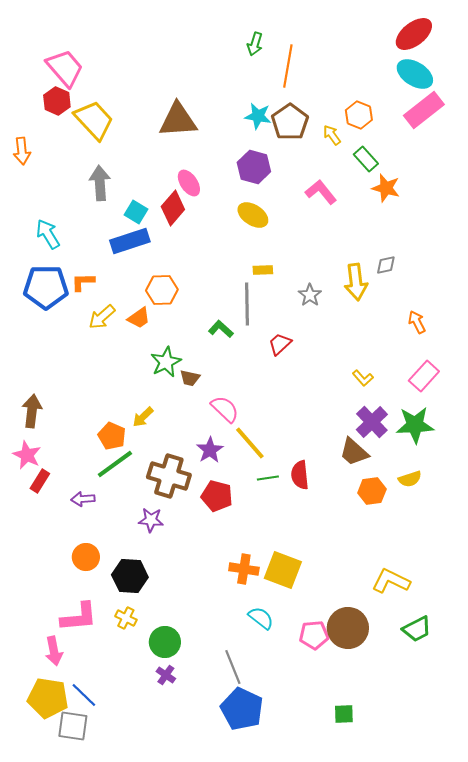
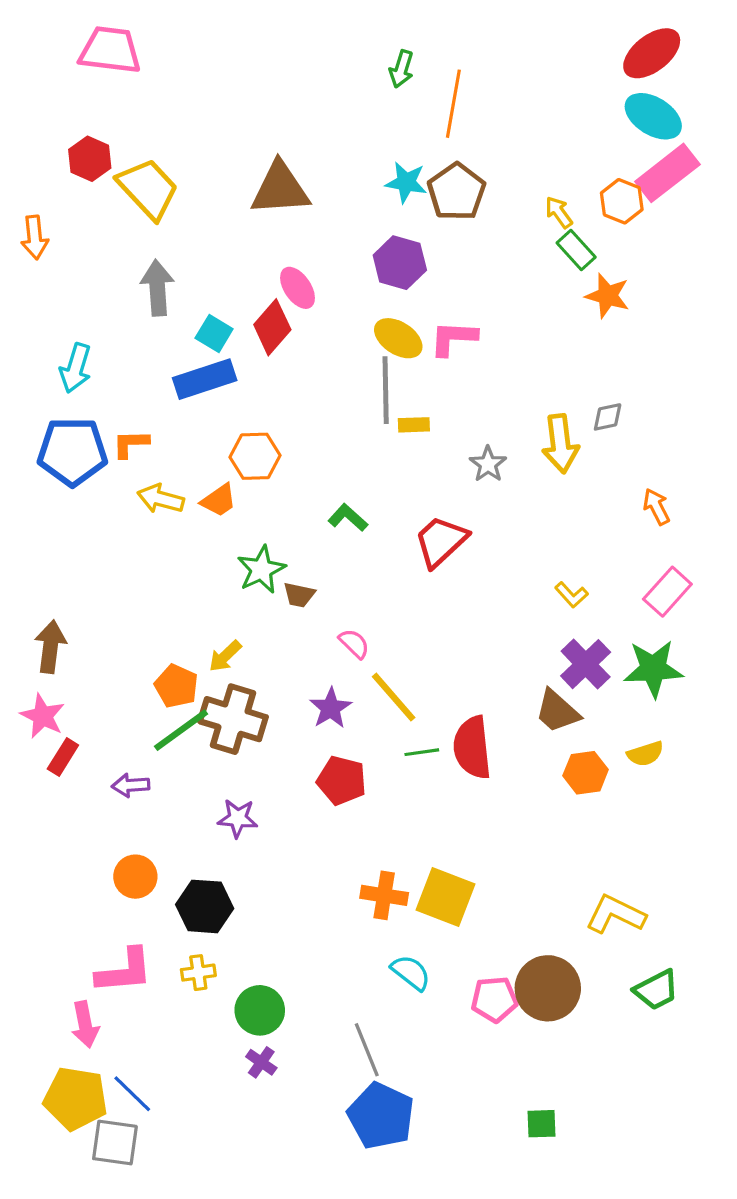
pink trapezoid: (65, 68) -> (110, 50), moved, turned -42
orange hexagon: (359, 115) -> (622, 201), moved
yellow arrow: (332, 135) -> (559, 212), moved
pink L-shape: (321, 192) -> (453, 338), moved, turned -48
cyan arrow: (48, 234) -> (76, 368), turned -132
gray line: (247, 304) -> (386, 390), moved
yellow arrow: (102, 317) -> (161, 499), turned 56
red trapezoid: (280, 344) -> (441, 541), size x1.5
pink semicircle: (225, 409) -> (354, 644), size x0.7
red semicircle: (300, 475) -> (472, 747), size x1.4
brown cross: (169, 476) -> (233, 719), moved
yellow cross: (126, 618) -> (198, 973), turned -35

